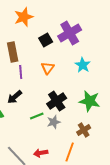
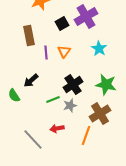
purple line: (21, 72) -> (46, 53), moved
brown cross: (84, 130) -> (100, 114), size x1.5
red arrow: (41, 153) -> (57, 129), moved

